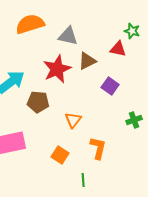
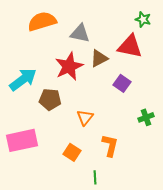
green star: (132, 31) -> (143, 19), moved
red triangle: (118, 49) -> (130, 46), size x1.5

